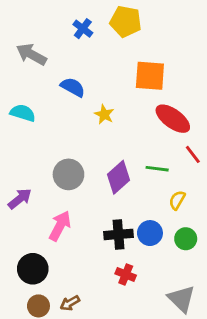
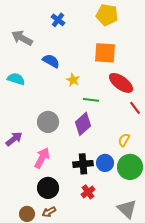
yellow pentagon: (126, 21) -> (107, 15), moved
green line: (157, 169) -> (91, 100), moved
green circle: (186, 239) -> (130, 167), size x1.6
black circle: (33, 269) -> (48, 188), moved
red cross: (126, 274) -> (88, 192), turned 32

